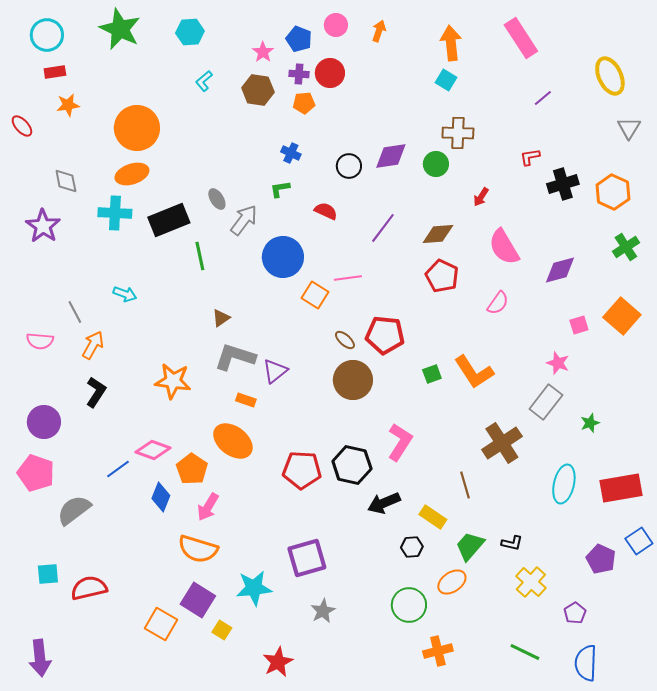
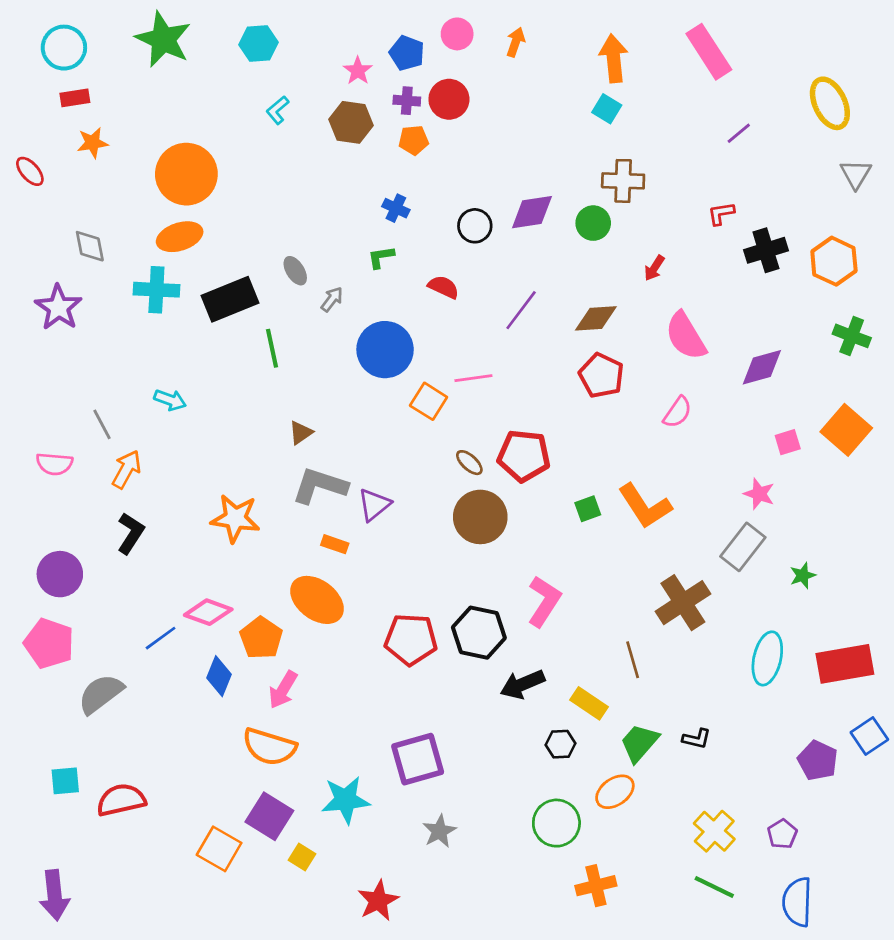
gray arrow: (244, 220) -> (332, 299), size x0.6
green cross: (626, 247) -> (852, 336), turned -36
yellow cross: (531, 582) -> (714, 831), moved

